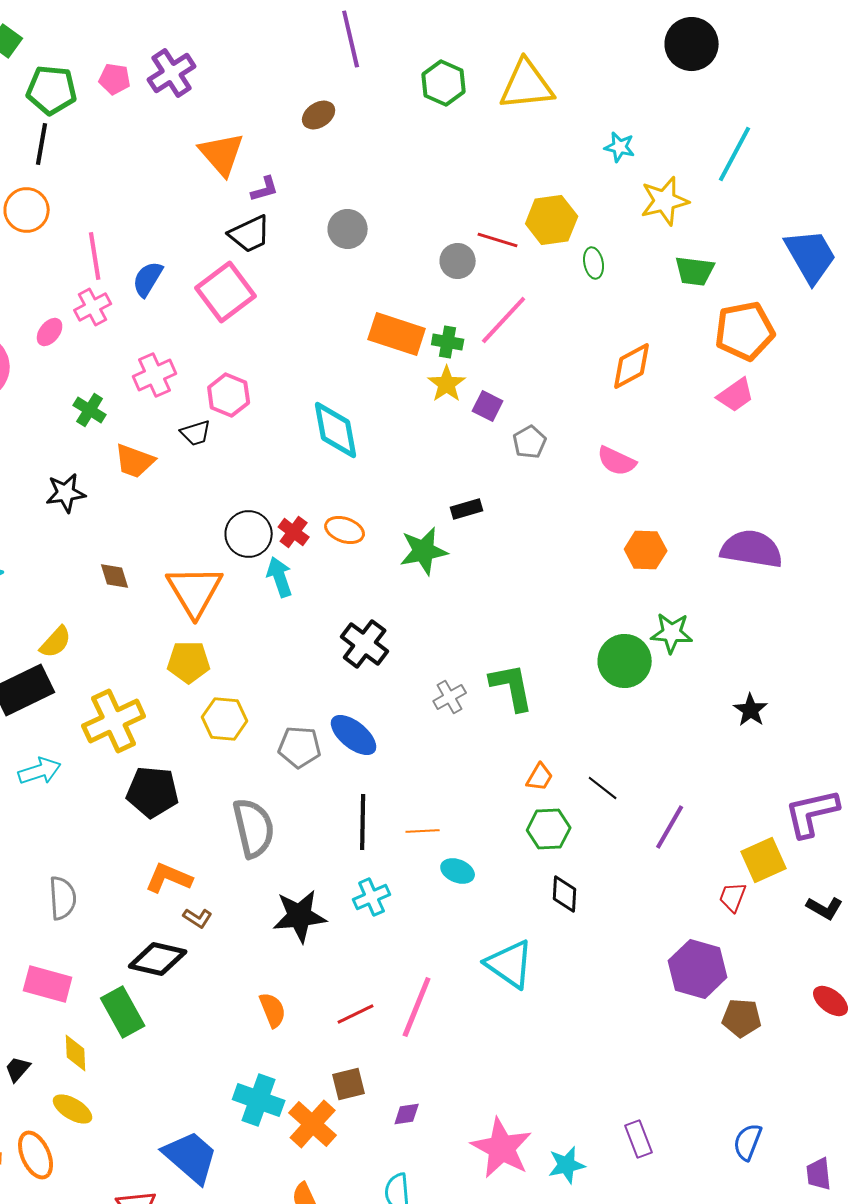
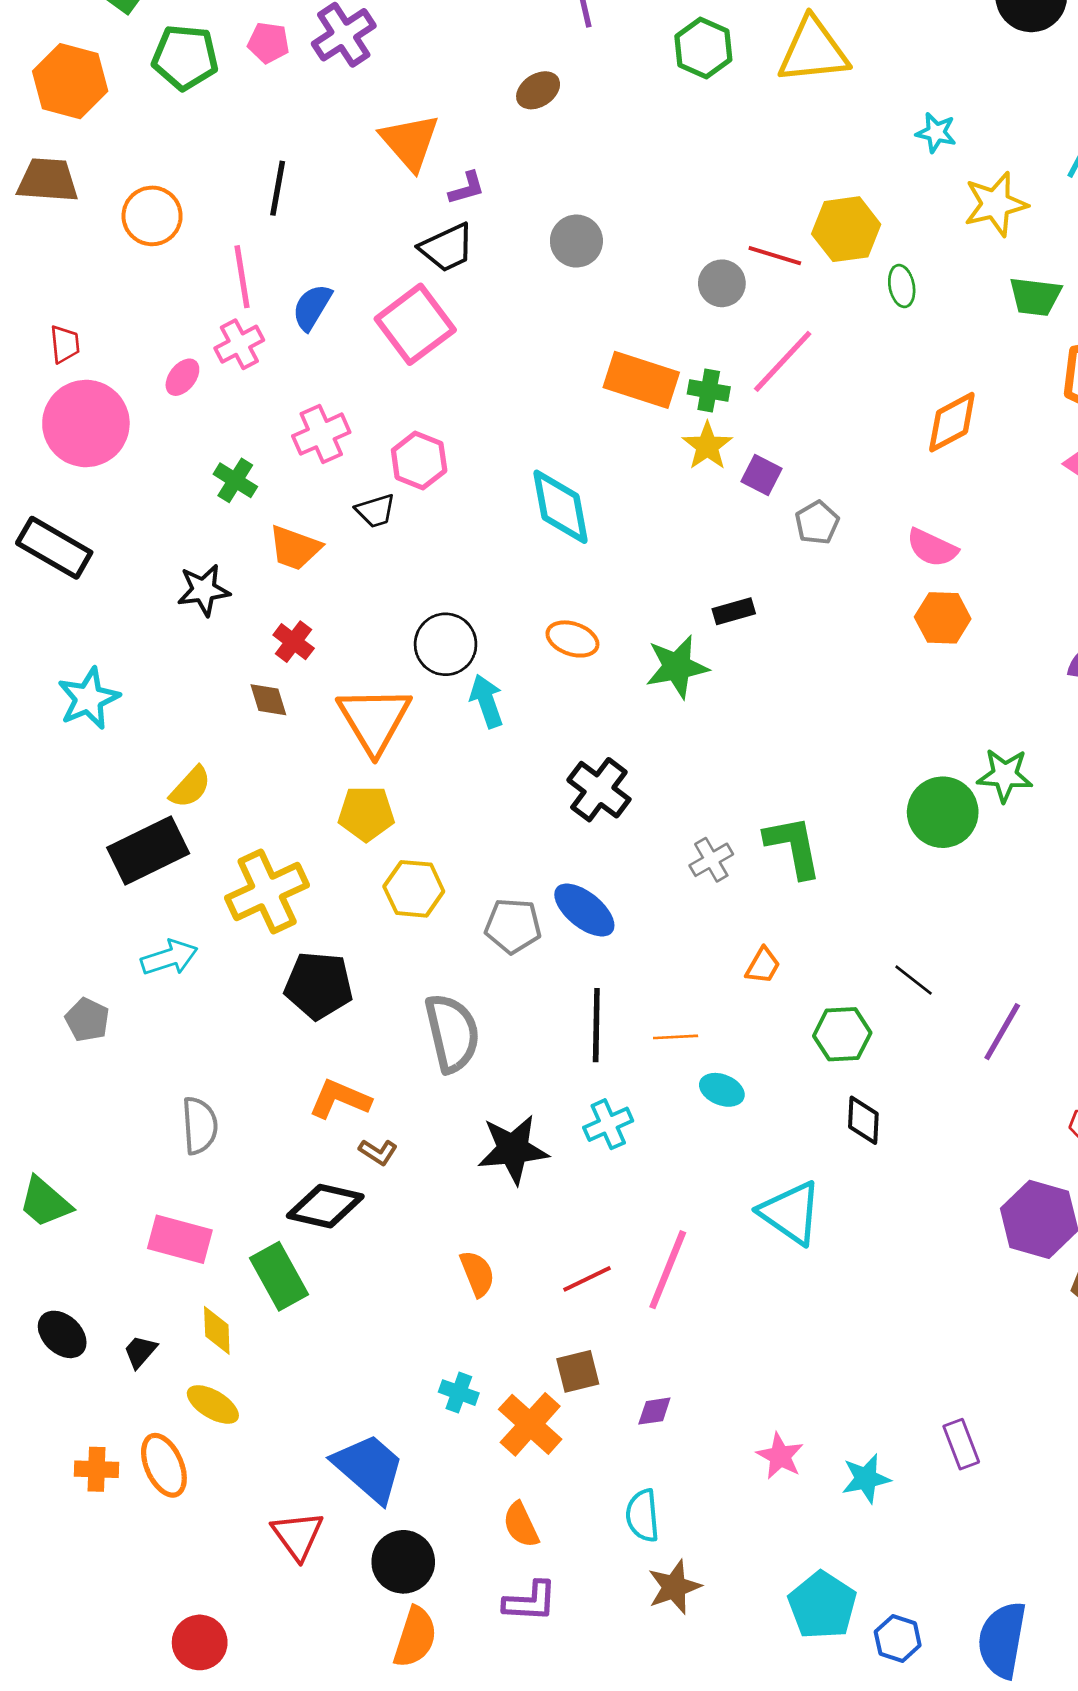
black line: (42, 144) -> (278, 188), moved
red cross: (294, 532) -> (294, 642), moved
orange hexagon: (646, 550) -> (943, 618), moved
orange trapezoid: (540, 777) -> (763, 966), moved
cyan cross: (259, 1100) -> (459, 1393), size x0.6
pink star: (502, 1148) -> (780, 1456), size x0.6

